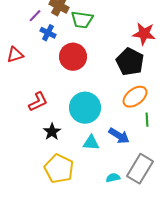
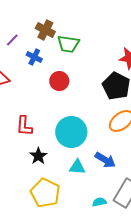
purple line: (35, 16) -> (12, 40), moved
red circle: (73, 57) -> (59, 81), size x0.7
red L-shape: (38, 102) -> (24, 126), turned 120

